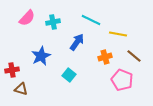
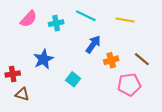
cyan line: (91, 20) -> (86, 16), moved
yellow line: (118, 34) -> (125, 20), moved
blue arrow: (77, 42) -> (93, 44), moved
pink pentagon: (122, 80) -> (129, 85), turned -30

